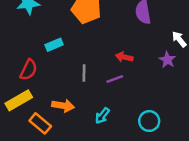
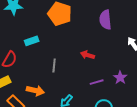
purple star: (167, 60) -> (120, 78), moved
purple line: (115, 79) -> (97, 82), moved

